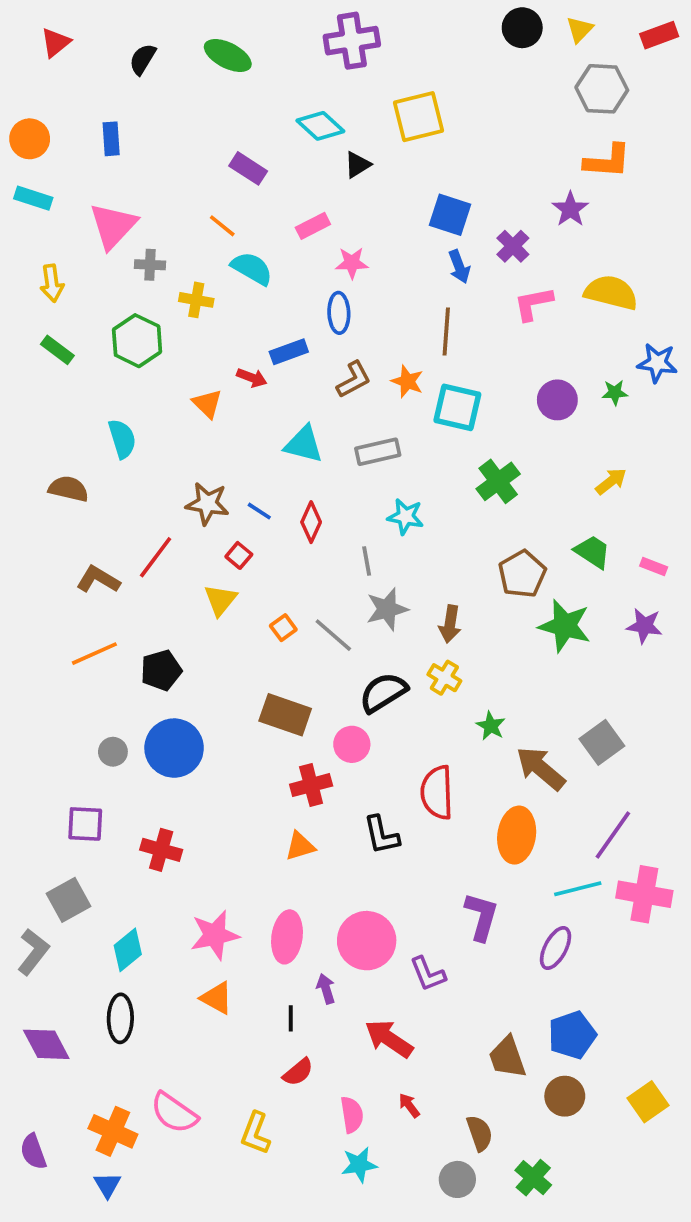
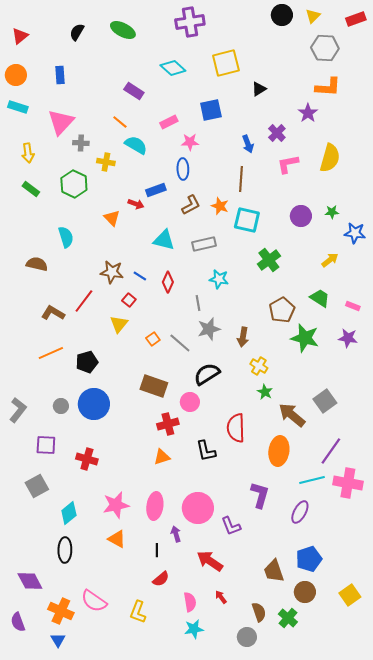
red triangle: (56, 43) -> (20, 36), moved
black triangle: (357, 165) -> (259, 89), moved
blue square: (450, 215) -> (211, 110), moved, turned -30
yellow semicircle: (611, 293) -> (330, 158), turned 92
blue star: (657, 363) -> (355, 233), moved
yellow cross: (444, 678) -> (259, 366), moved
gray L-shape: (33, 952) -> (18, 410), moved
purple diamond: (46, 1044) -> (30, 581), moved
green cross: (533, 1178) -> (288, 618), moved

